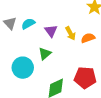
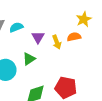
orange semicircle: (88, 38) -> (74, 37), moved

